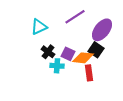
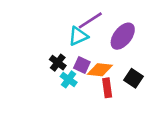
cyan triangle: (39, 27) -> (78, 36), moved
black square: (96, 50) -> (134, 78), moved
cyan cross: (57, 66) -> (69, 79), turned 32

